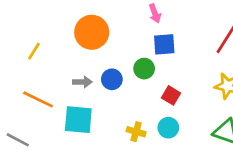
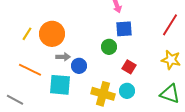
orange circle: (92, 32) -> (52, 34), moved
blue circle: (112, 79) -> (79, 66), moved
yellow cross: (136, 132) -> (103, 94), size x1.6

